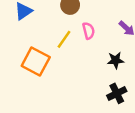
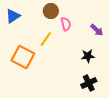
pink semicircle: (89, 31) -> (66, 24), moved

